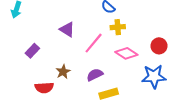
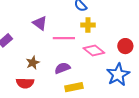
pink line: (94, 43) -> (64, 38), turned 45
blue star: (154, 77) -> (118, 75), turned -30
red semicircle: (44, 88) -> (25, 83), moved

